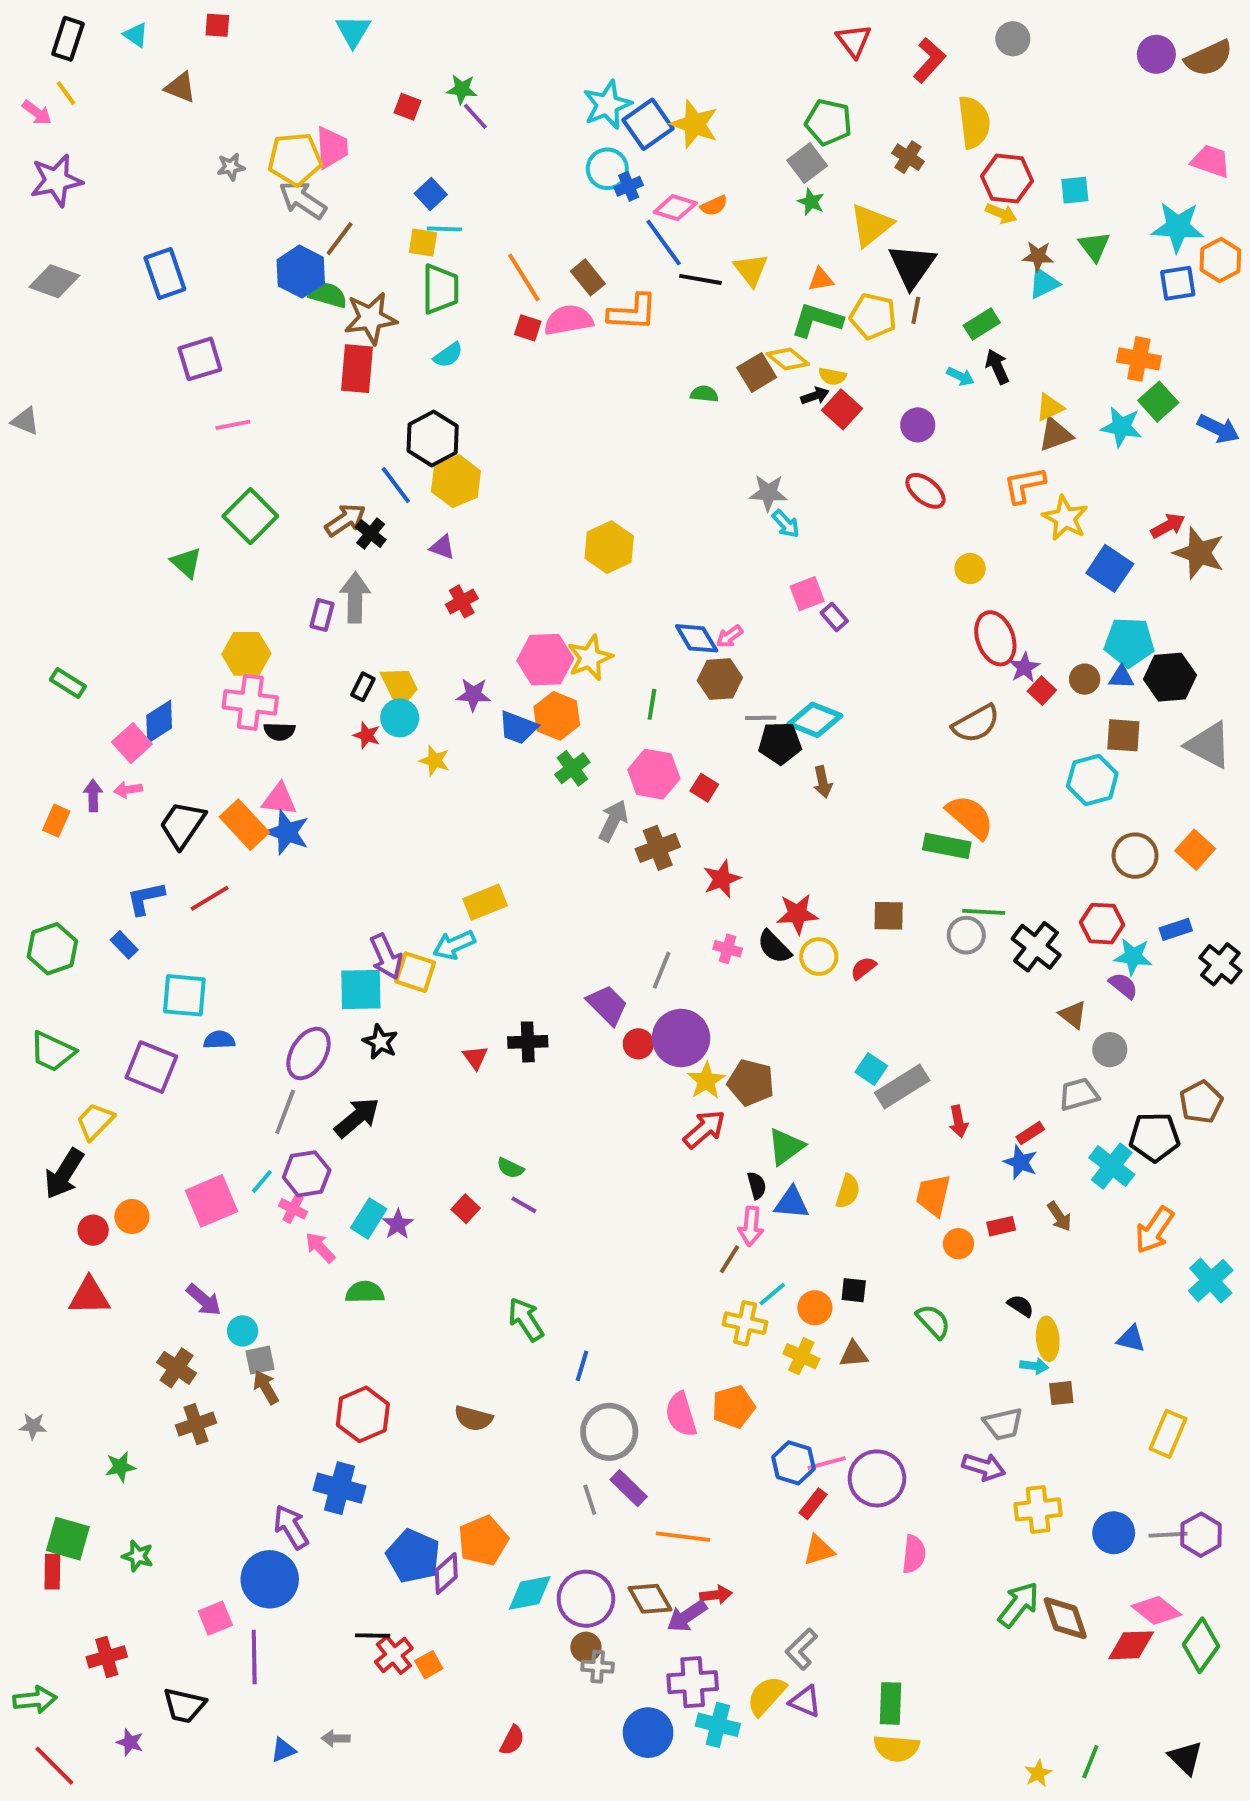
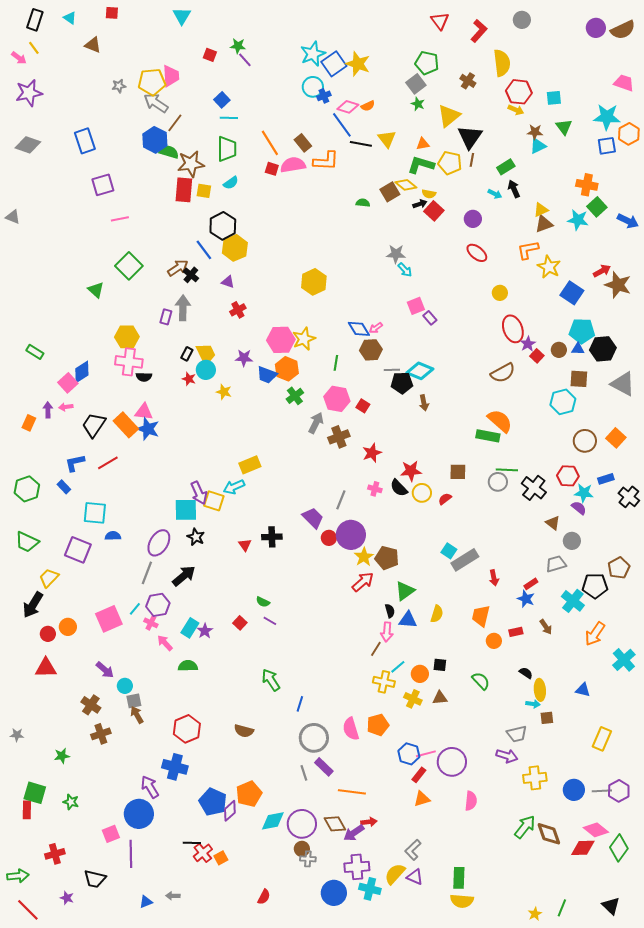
yellow square: (423, 243) -> (204, 191), moved

